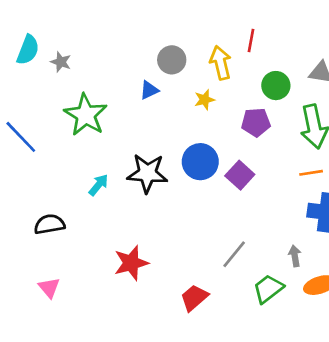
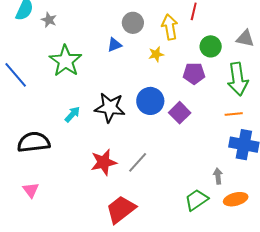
black semicircle: (49, 224) -> (34, 142), size x1.4
gray line: (234, 254) -> (138, 162), moved
red star: (131, 263) -> (104, 162), moved
red trapezoid: (194, 298) -> (121, 209), moved, size x1.4

